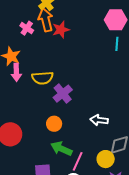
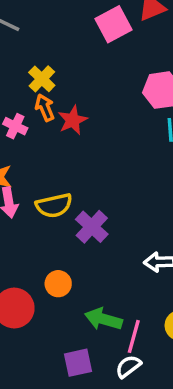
orange arrow: (46, 20) -> (45, 108), size x0.7
orange circle: (54, 124) -> (58, 284), moved

